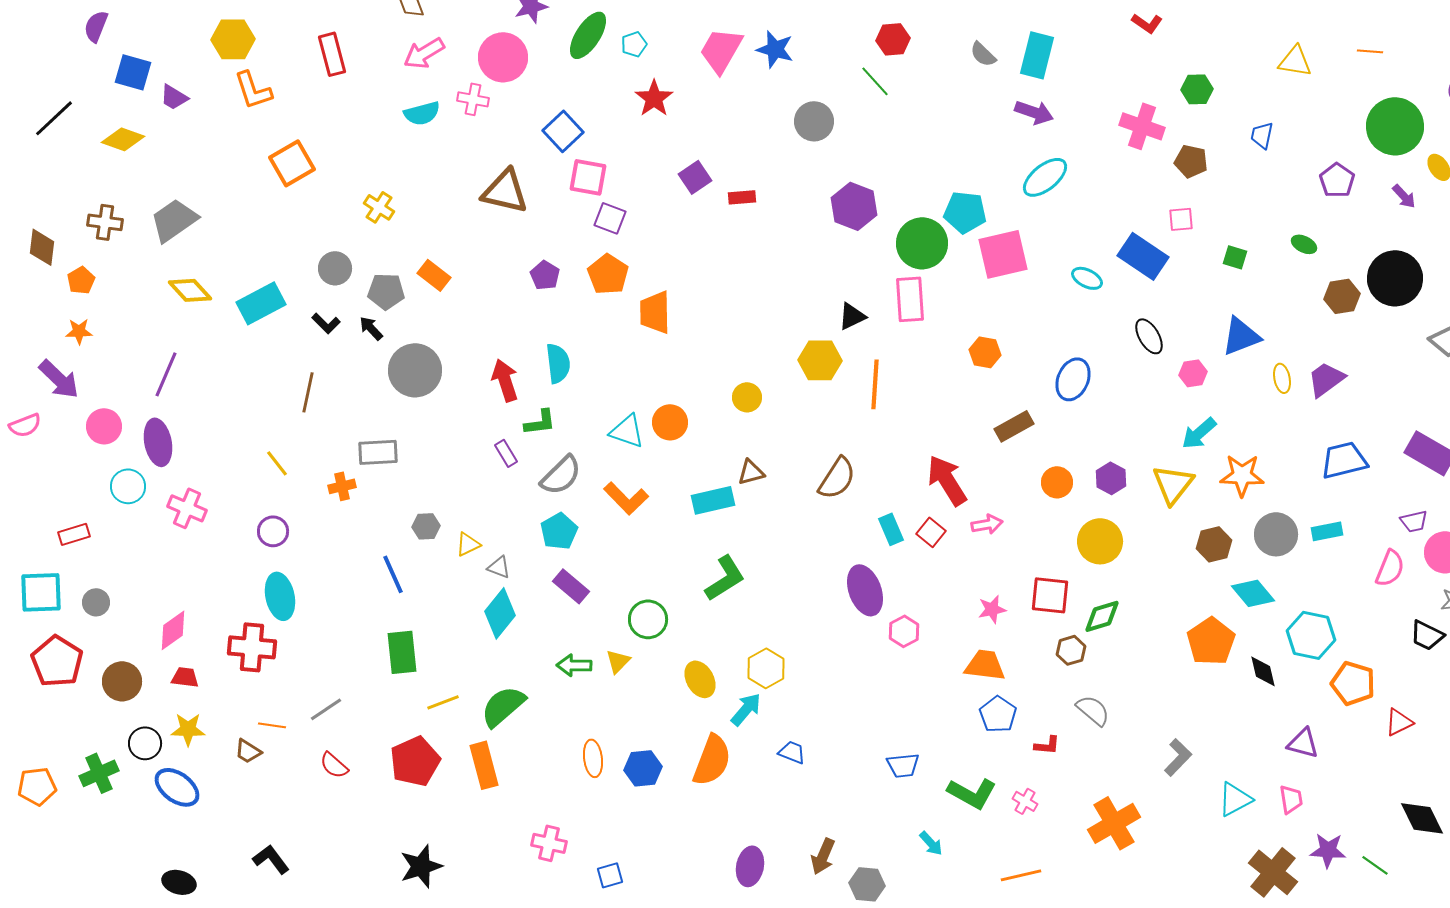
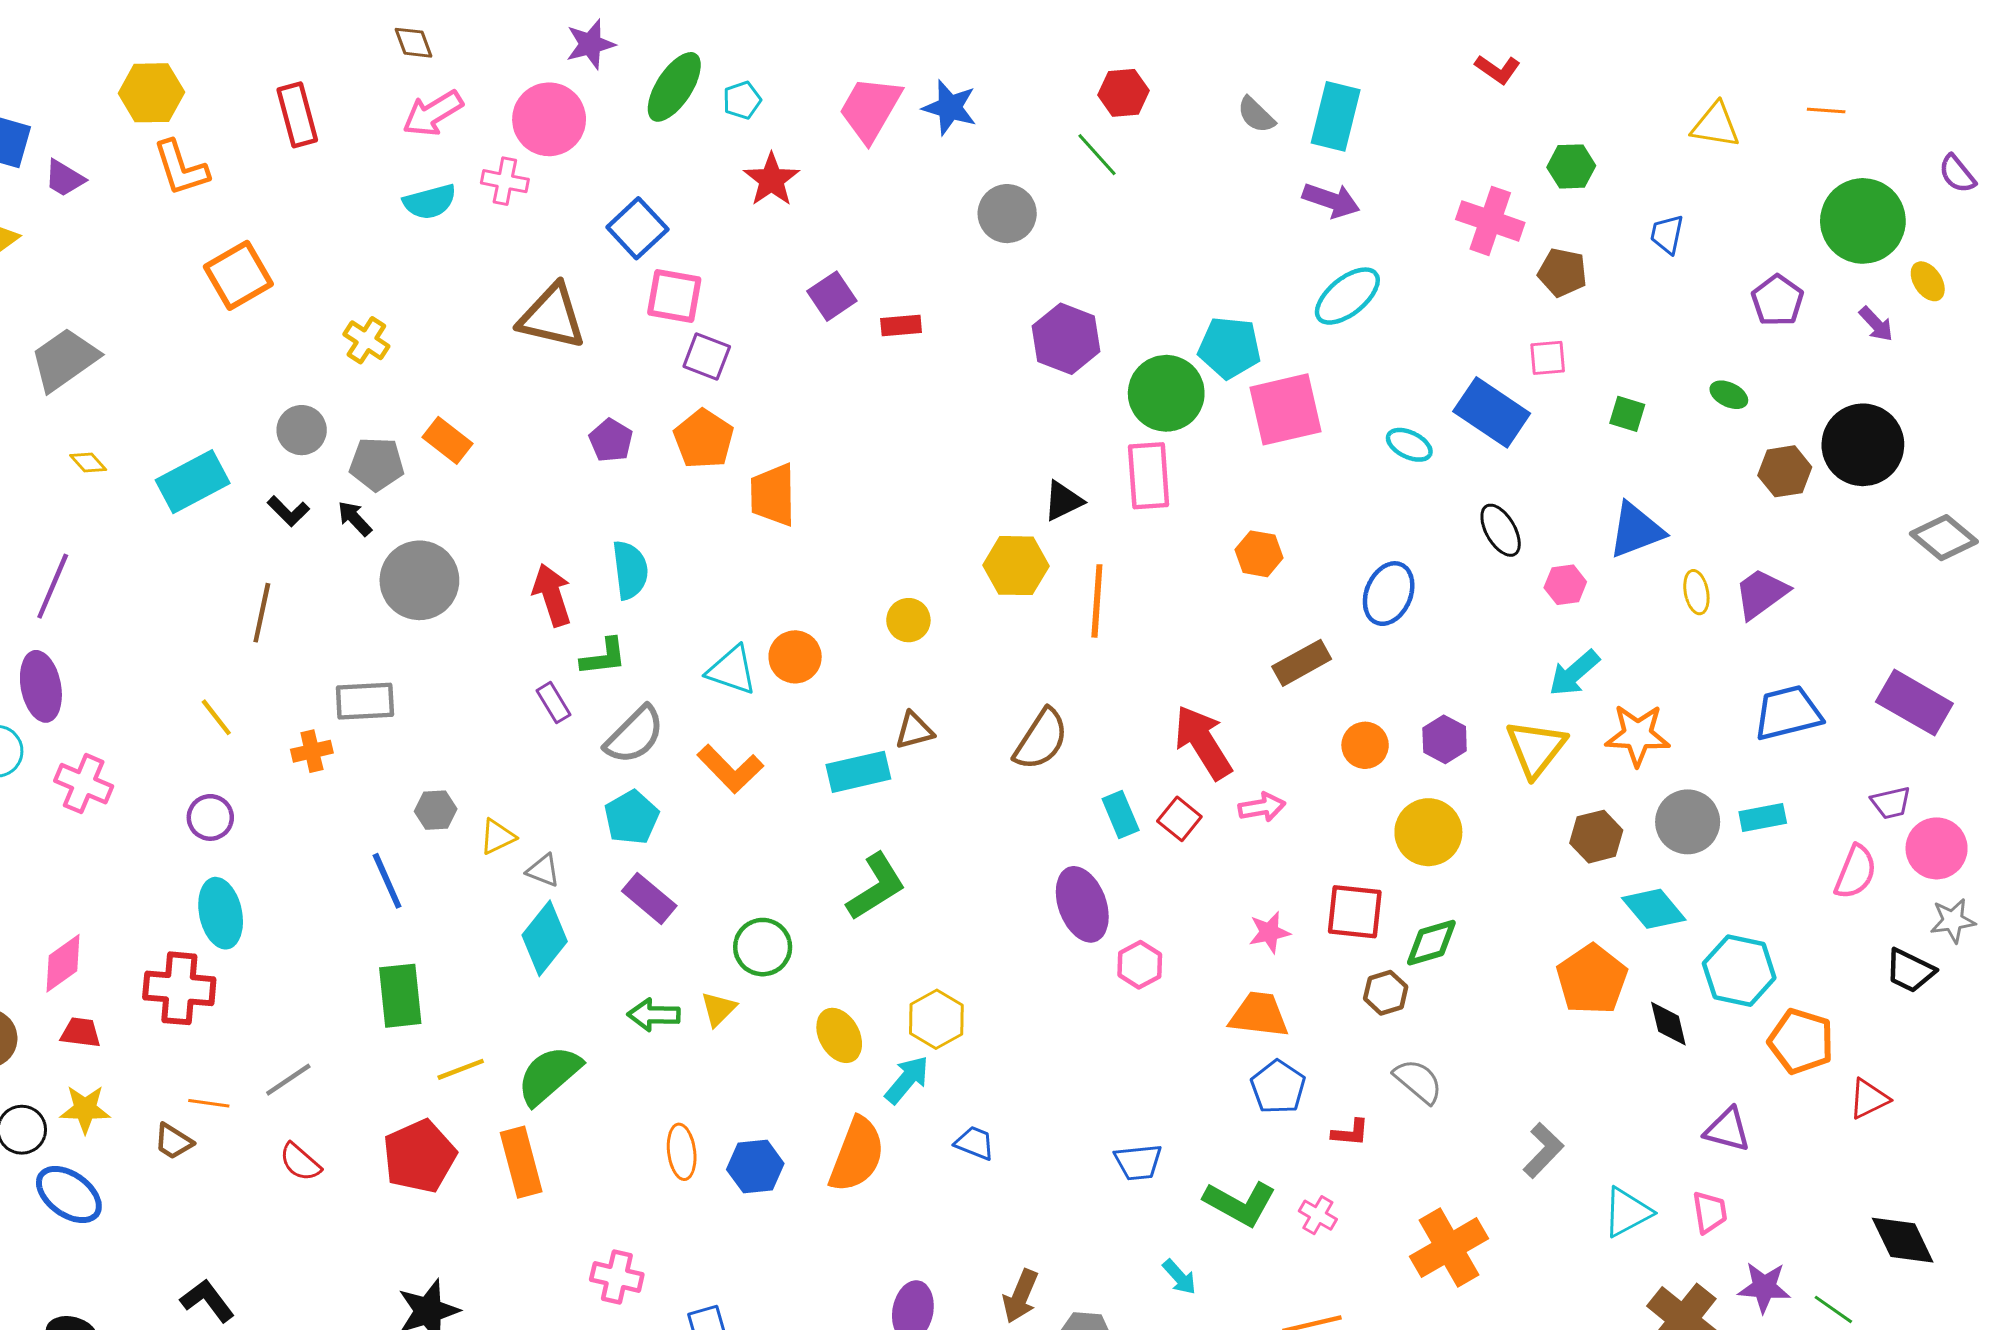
yellow diamond: (190, 290) -> (88, 462), size x0.6

